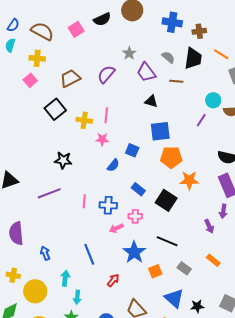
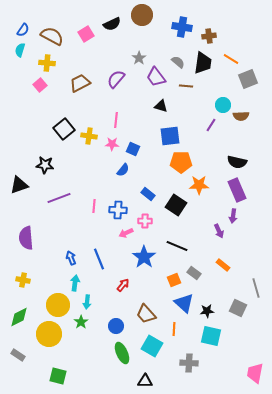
black square: (55, 109) -> (64, 129), moved
yellow cross: (84, 120) -> (89, 136), moved
blue square: (132, 150) -> (133, 149), moved
black star: (63, 160) -> (45, 165), moved
blue arrow: (45, 253) -> (71, 258), moved
orange square: (155, 271) -> (174, 280), moved
yellow circle: (35, 291) -> (58, 305), moved

